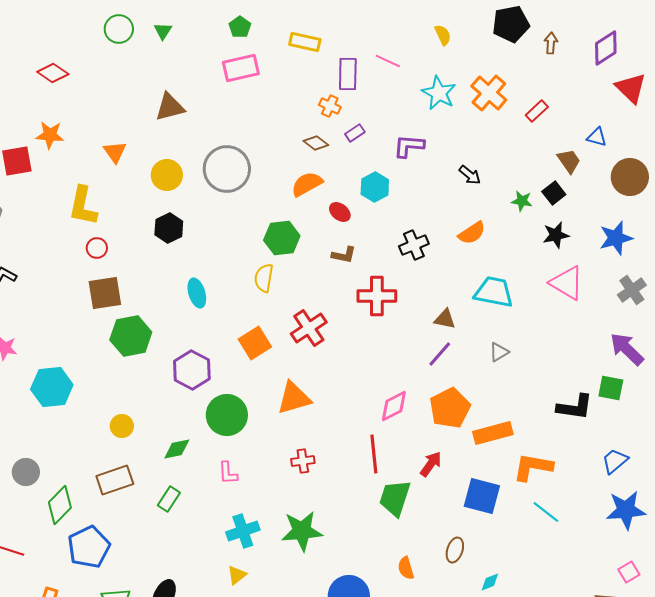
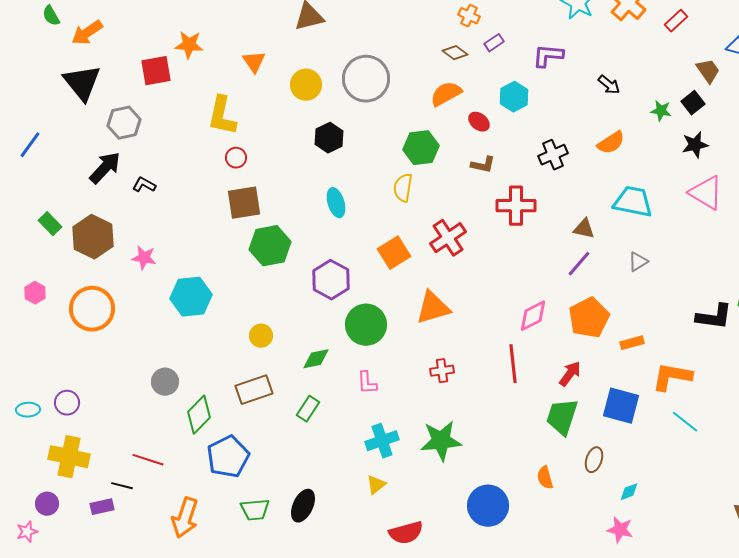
black hexagon: (169, 228) -> (329, 138), moved
orange rectangle: (493, 433) -> (632, 343), size x0.6
green trapezoid: (395, 498) -> (562, 417), moved

